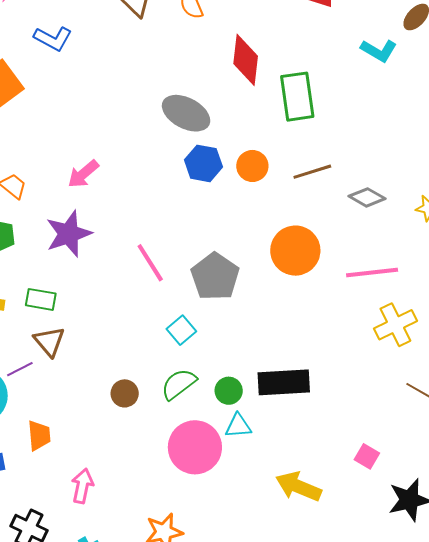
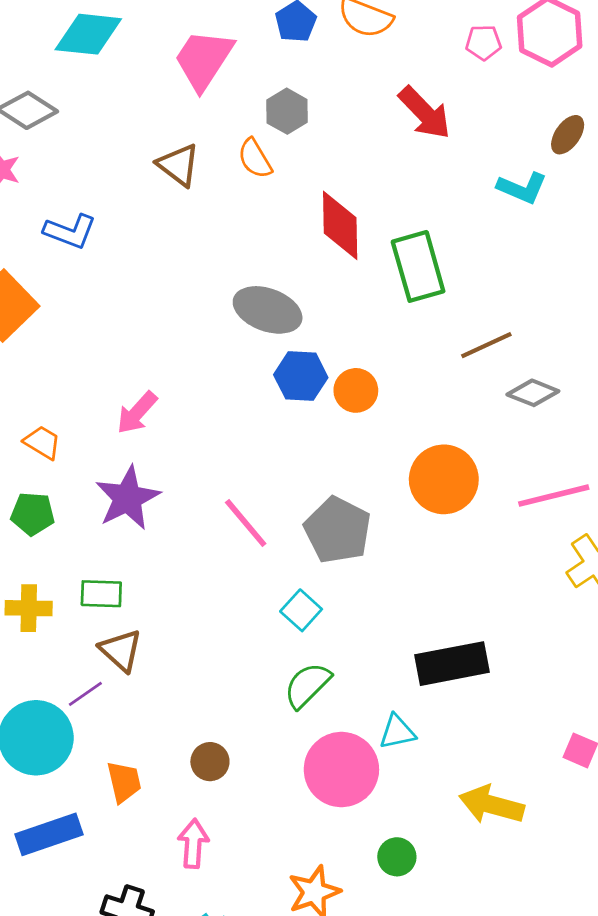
orange circle: (252, 166) -> (356, 390), moved
brown line: (312, 172) -> (486, 345), moved
green circle: (229, 391) -> (397, 857), moved
brown circle: (125, 393) -> (210, 762), moved

